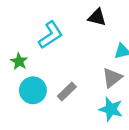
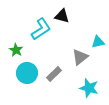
black triangle: (97, 17) -> (62, 16), moved
gray triangle: (112, 78) -> (80, 57), moved

